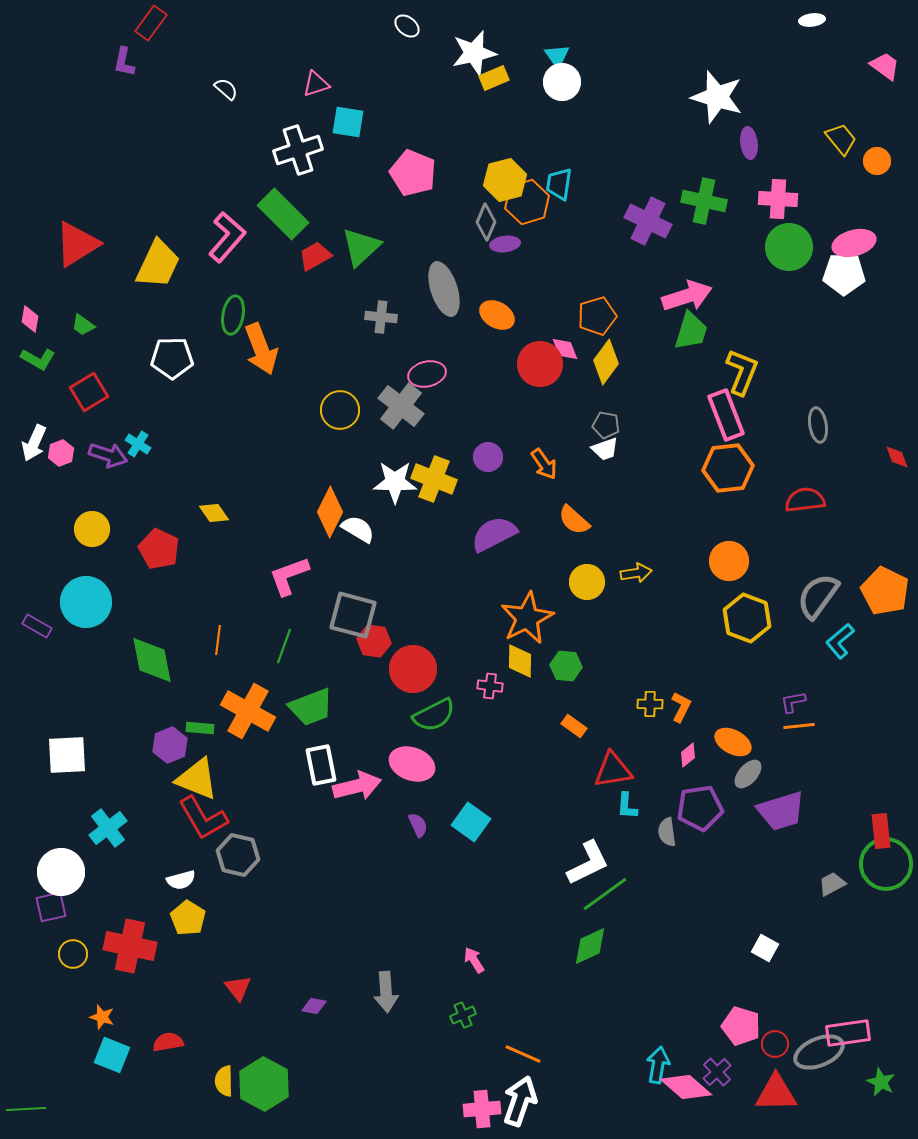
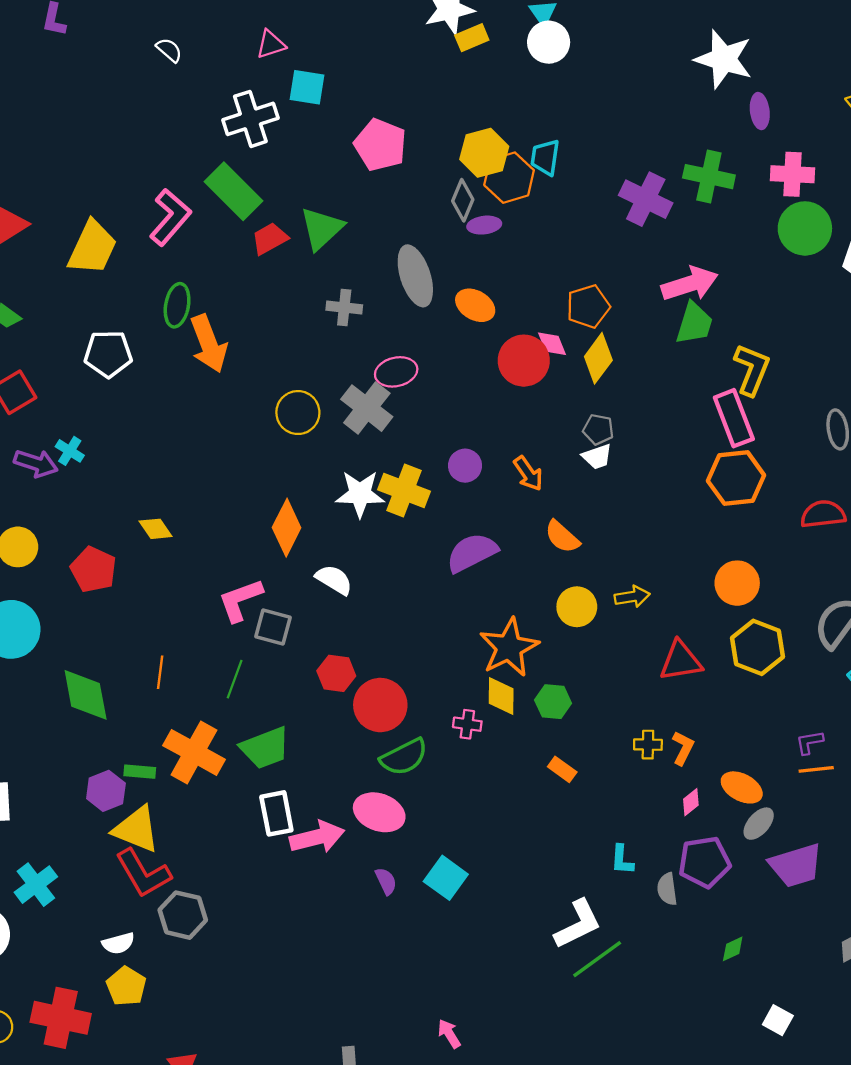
white semicircle: (358, 529) -> (334, 580), moved
gray square: (353, 615) -> (273, 627), moved, size x0.7
red triangle: (613, 770) -> (681, 661), moved
green diamond: (590, 946) -> (733, 949), moved, size x0.6

